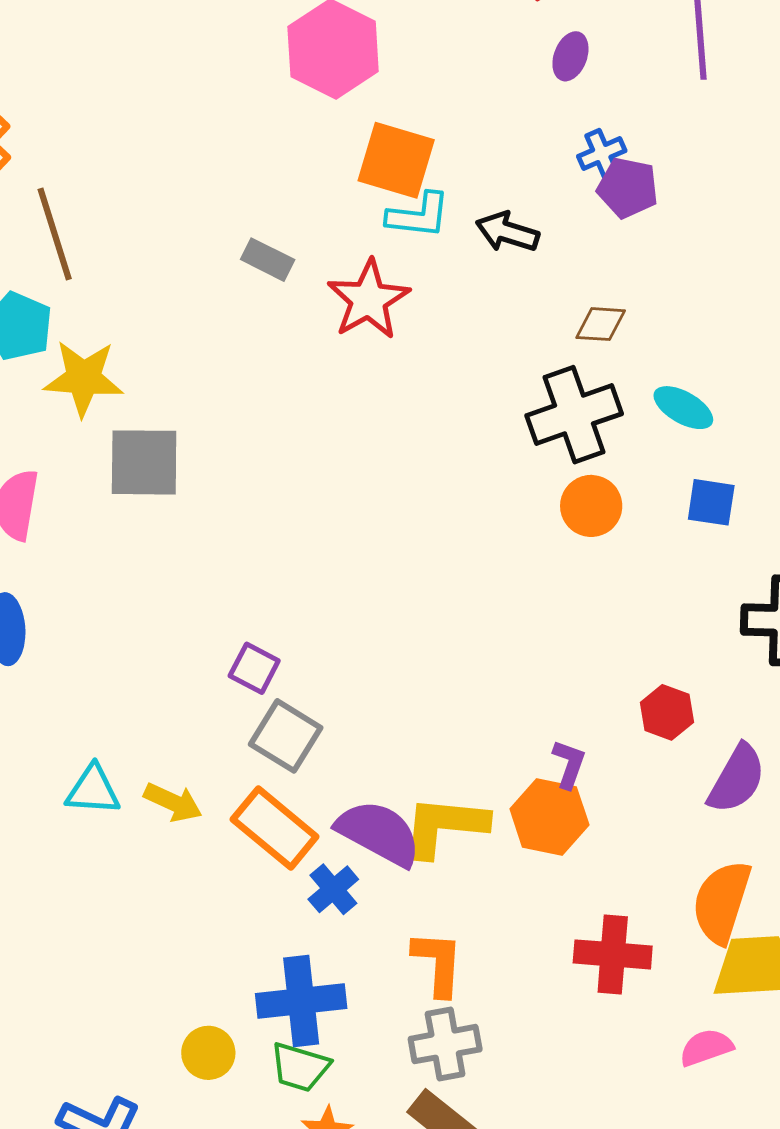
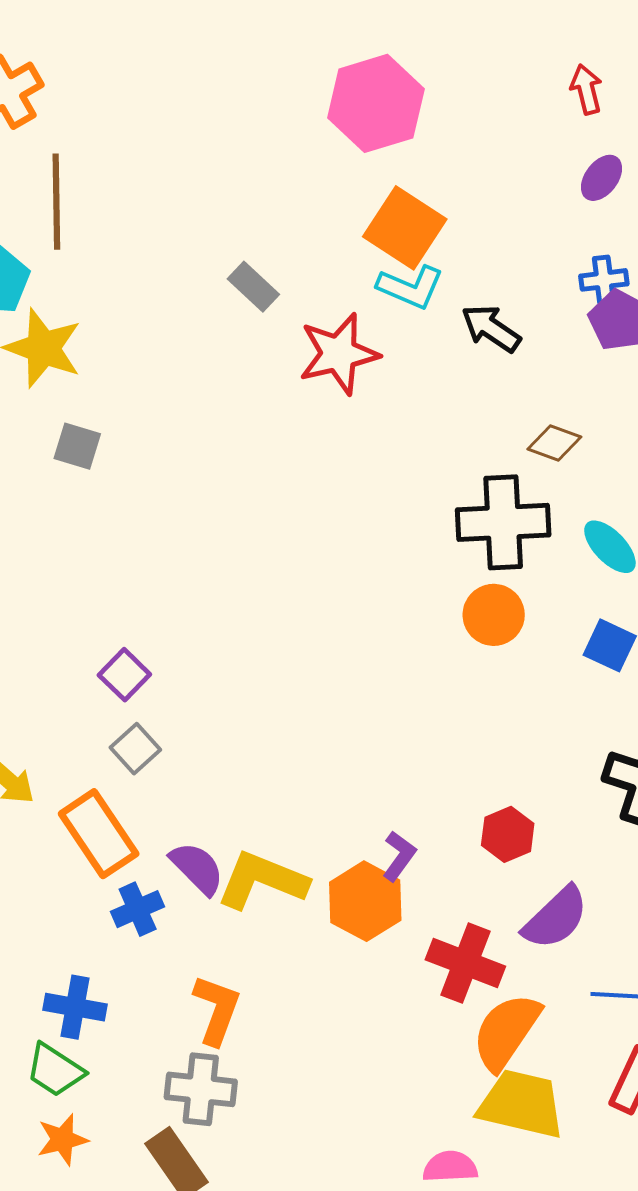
gray square: (144, 462) -> (77, 446), size x0.6
gray square: (286, 736) -> (135, 749), size x0.7
purple semicircle: (379, 833) -> (197, 868), size x0.7
red cross: (613, 954) -> (465, 963), moved
blue cross: (301, 1001) -> (75, 1007), size x0.7

